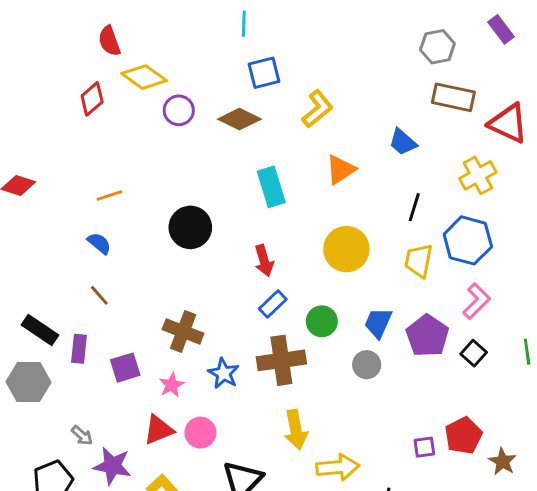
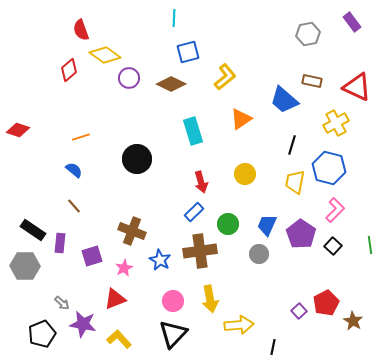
brown rectangle: (453, 97) -> (312, 81), moved, size x0.7
blue trapezoid: (403, 142) -> (284, 100), size x1.4
yellow circle: (346, 249) -> (245, 174), size x0.7
red arrow: (264, 261) -> (201, 182), moved
pink circle: (200, 433) -> (173, 301), moved
purple square: (424, 447) -> (299, 311), turned -35

